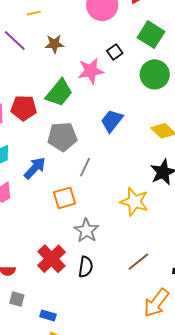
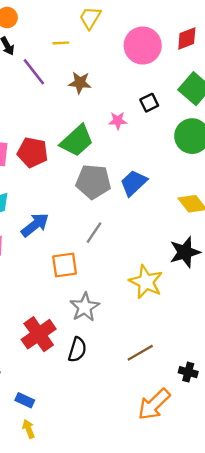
pink star: (91, 71) -> (118, 121), size x0.6
gray pentagon: (62, 137) -> (93, 182), moved

